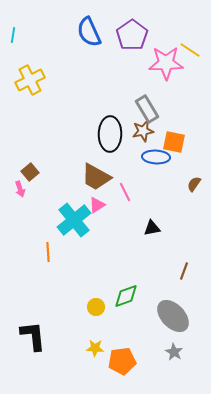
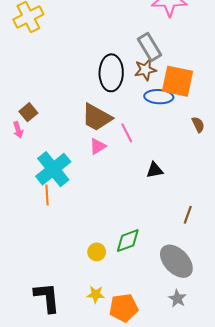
orange square: (174, 142) -> (177, 81), size x1.4
brown semicircle: (194, 184) -> (198, 125), turned 119
cyan cross: (74, 220) -> (53, 169), moved
black L-shape: (33, 336) -> (47, 297), moved

